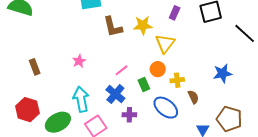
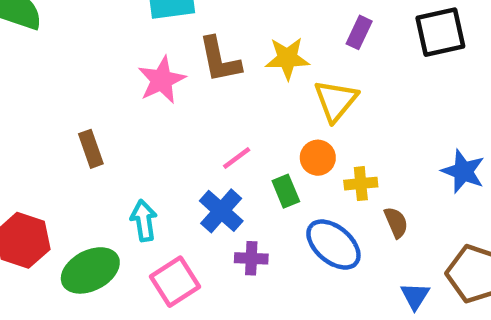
pink star: (79, 61) -> (162, 80), moved, size x1.5
brown rectangle: (35, 67) -> (91, 149), moved
blue star: (223, 73) -> (463, 171), turned 30
cyan arrow: (81, 99) -> (144, 221), size x0.7

